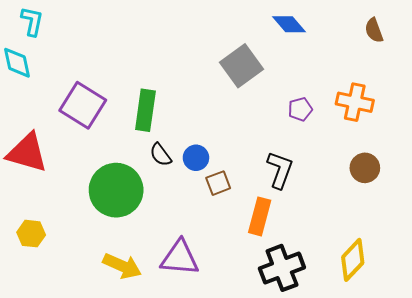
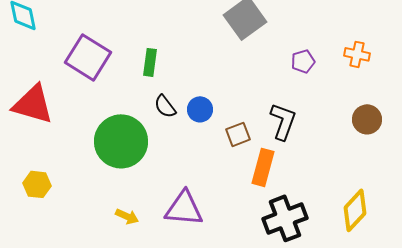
orange cross: (355, 102) -> (357, 54), size x0.7
green rectangle: (145, 110) -> (150, 62), size x0.7
brown square: (218, 183) -> (238, 134), moved
yellow arrow: (122, 266) -> (127, 216), size x0.6

